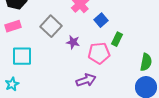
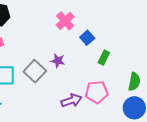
gray square: (51, 26) -> (35, 71), moved
pink pentagon: (99, 53) -> (97, 92), moved

